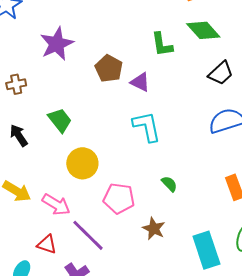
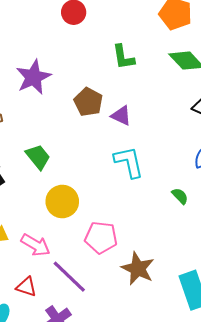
green L-shape: (162, 44) -> (123, 57), moved
green semicircle: (169, 184) -> (180, 196), moved
brown star: (154, 229) -> (138, 269), size x1.4

